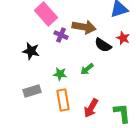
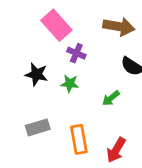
brown arrow: (84, 27) -> (119, 27), moved
green star: (60, 74) -> (70, 84), moved

